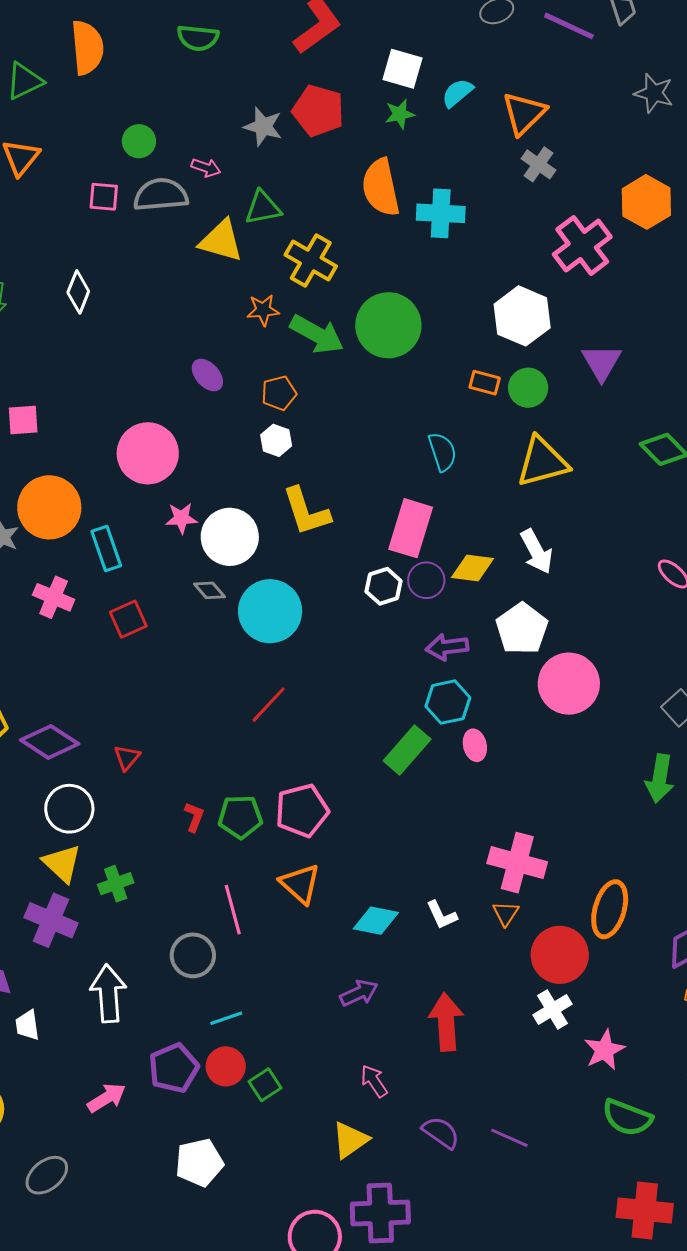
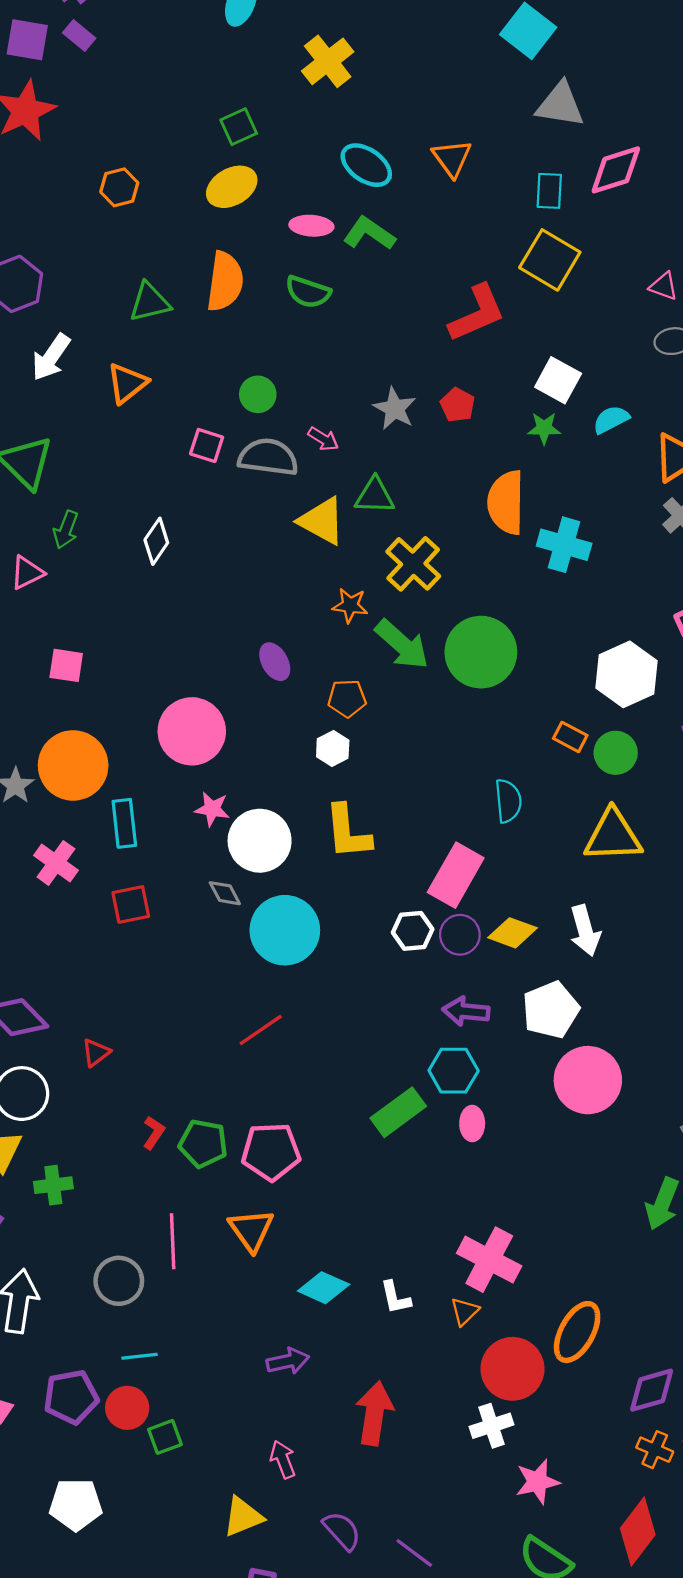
green semicircle: (198, 38) -> (308, 292), moved
red pentagon: (318, 111) -> (458, 405), size x0.6

